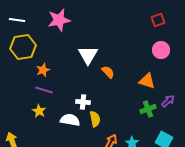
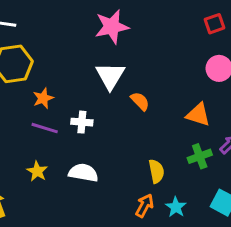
pink star: (59, 20) -> (112, 27), moved
white cross: (83, 102) -> (82, 122), moved
yellow star: (39, 111) -> (37, 171), moved
yellow semicircle: (95, 119) -> (156, 171), moved

